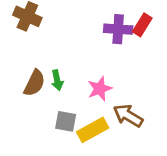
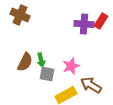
gray square: (66, 121) -> (47, 74), moved

